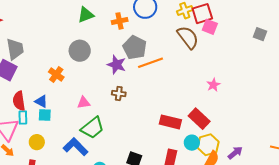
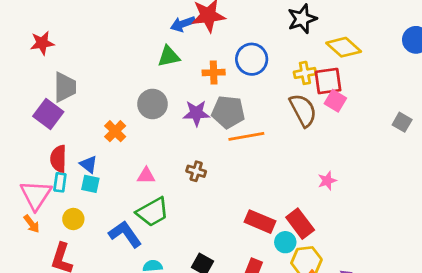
gray pentagon: (135, 47) -> (228, 112), turned -30
purple star: (117, 65) -> (196, 113), moved, turned -30
cyan circle: (192, 143) -> (285, 242), moved

